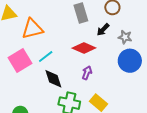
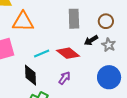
gray star: (125, 37) -> (109, 45), moved
cyan line: (46, 56) -> (42, 54), moved

